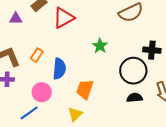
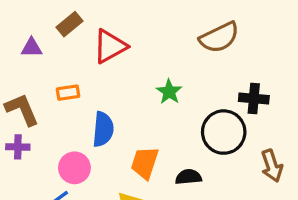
orange rectangle: (37, 55) -> (68, 93), moved, turned 48
black semicircle: (135, 98) -> (188, 177), moved

